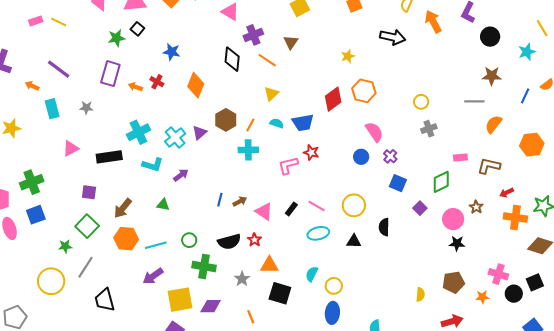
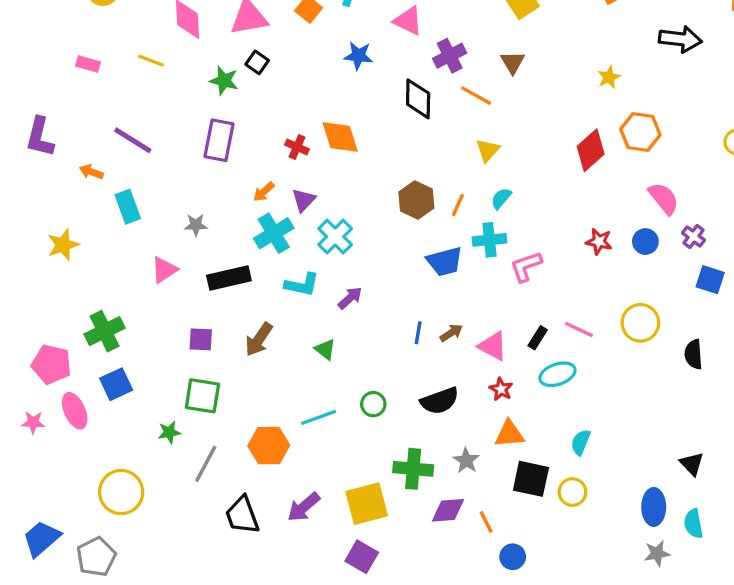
pink rectangle: (36, 21) -> (88, 64), turned 40
yellow line: (59, 22) -> (151, 61), moved
green star: (117, 38) -> (224, 81), turned 30
blue star: (172, 52) -> (358, 56), moved
orange diamond: (196, 85) -> (340, 137), moved, turned -35
orange arrow: (135, 87) -> (264, 192), moved, turned -56
gray star: (86, 108) -> (196, 225), moved
cyan semicircle: (277, 123) -> (501, 198), turned -64
blue trapezoid: (303, 123) -> (445, 261), moved
purple triangle: (200, 133) -> (304, 200), moved
cyan cross: (248, 150) -> (489, 240), moved
red star: (311, 152) -> (599, 242), moved
green triangle: (163, 205) -> (325, 349), turned 32
brown arrow: (123, 208) -> (259, 339), moved
green square: (87, 226) -> (202, 396), turned -30
cyan ellipse: (318, 233) -> (557, 374), moved
orange hexagon: (126, 239) -> (269, 446), moved
red star: (254, 240) -> (501, 389), moved
black triangle: (354, 241) -> (692, 464), moved, turned 49
green cross: (204, 267) -> (413, 469), moved
purple arrow: (153, 276) -> (304, 507), moved
yellow circle: (51, 281) -> (121, 492), moved
yellow circle: (334, 286) -> (572, 492), moved
purple diamond: (211, 306) -> (448, 510), moved
blue ellipse: (332, 313) -> (654, 507), moved

